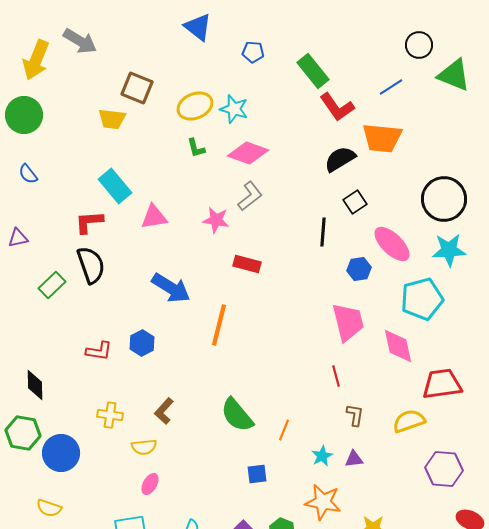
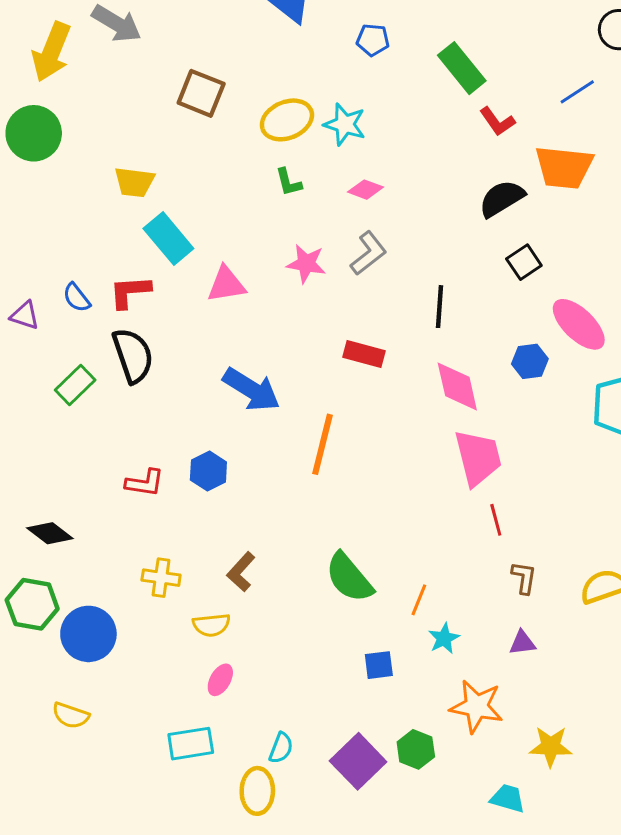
red L-shape: (337, 107) -> (497, 121), size x0.7
yellow trapezoid: (112, 119) -> (134, 182), moved
pink diamond: (248, 153) -> (365, 190), size x0.6
blue semicircle: (28, 174) -> (77, 298), moved
pink star: (216, 220) -> (306, 264), moved
black line: (323, 232) -> (440, 307), moved
purple triangle: (18, 238) -> (25, 315), turned 30
pink trapezoid: (348, 322) -> (478, 458), moved
pink diamond: (398, 346) -> (457, 387), moved
black diamond: (35, 385) -> (50, 533), turned -52
cyan star: (322, 456) -> (444, 638), moved

